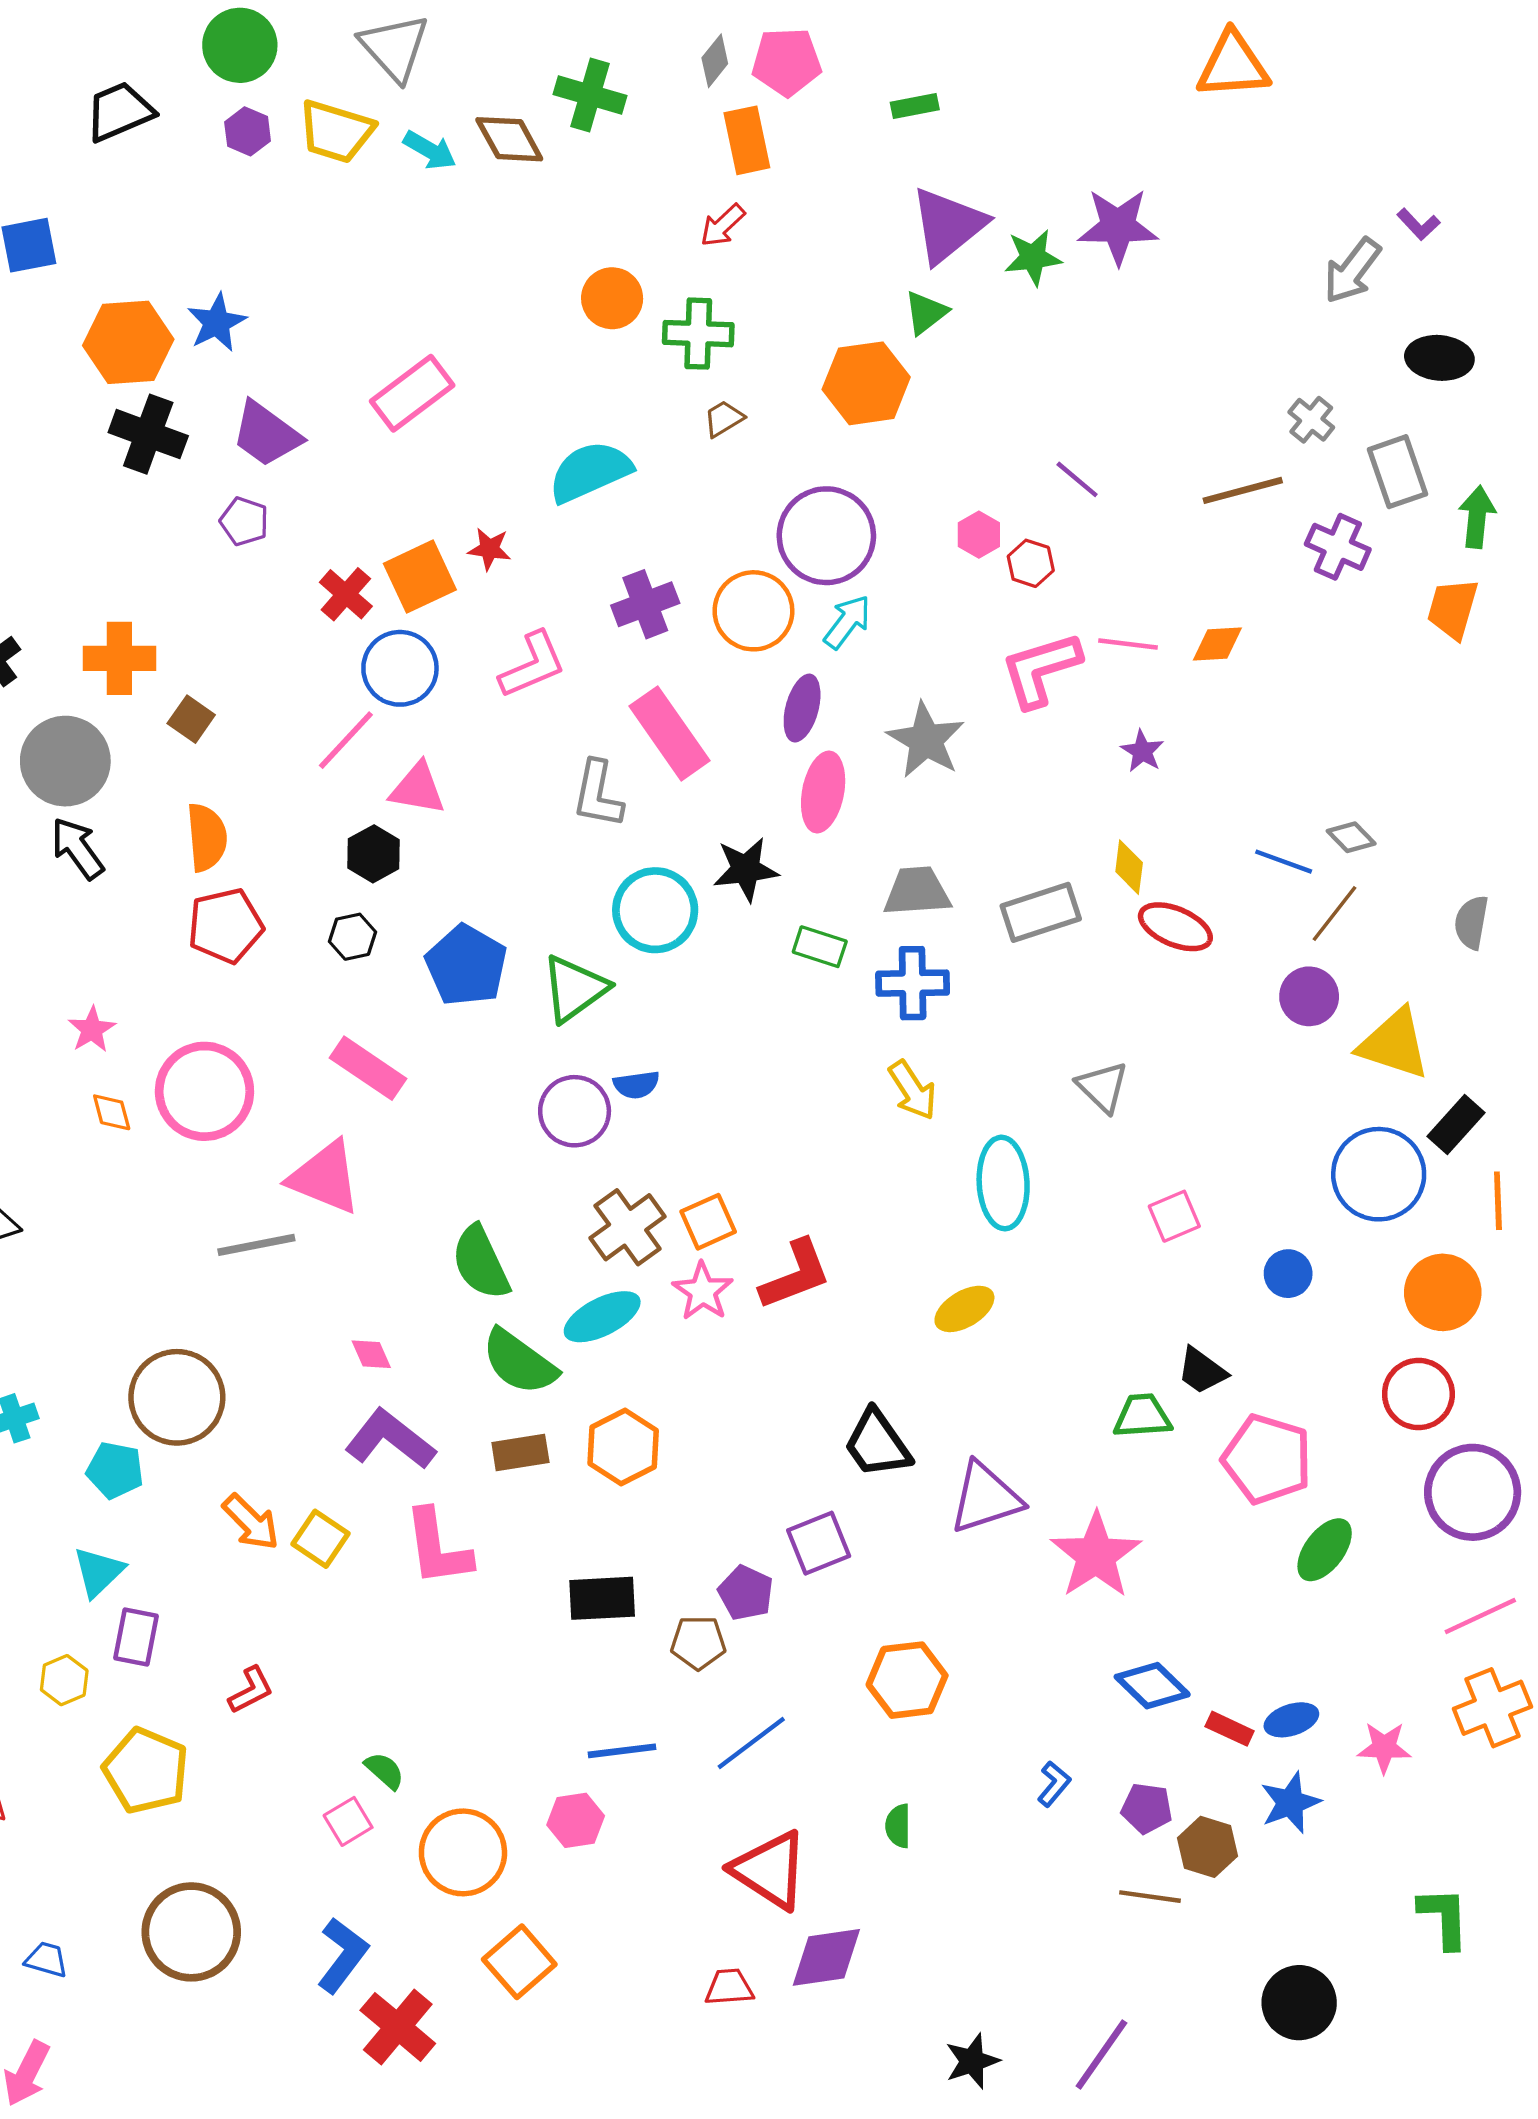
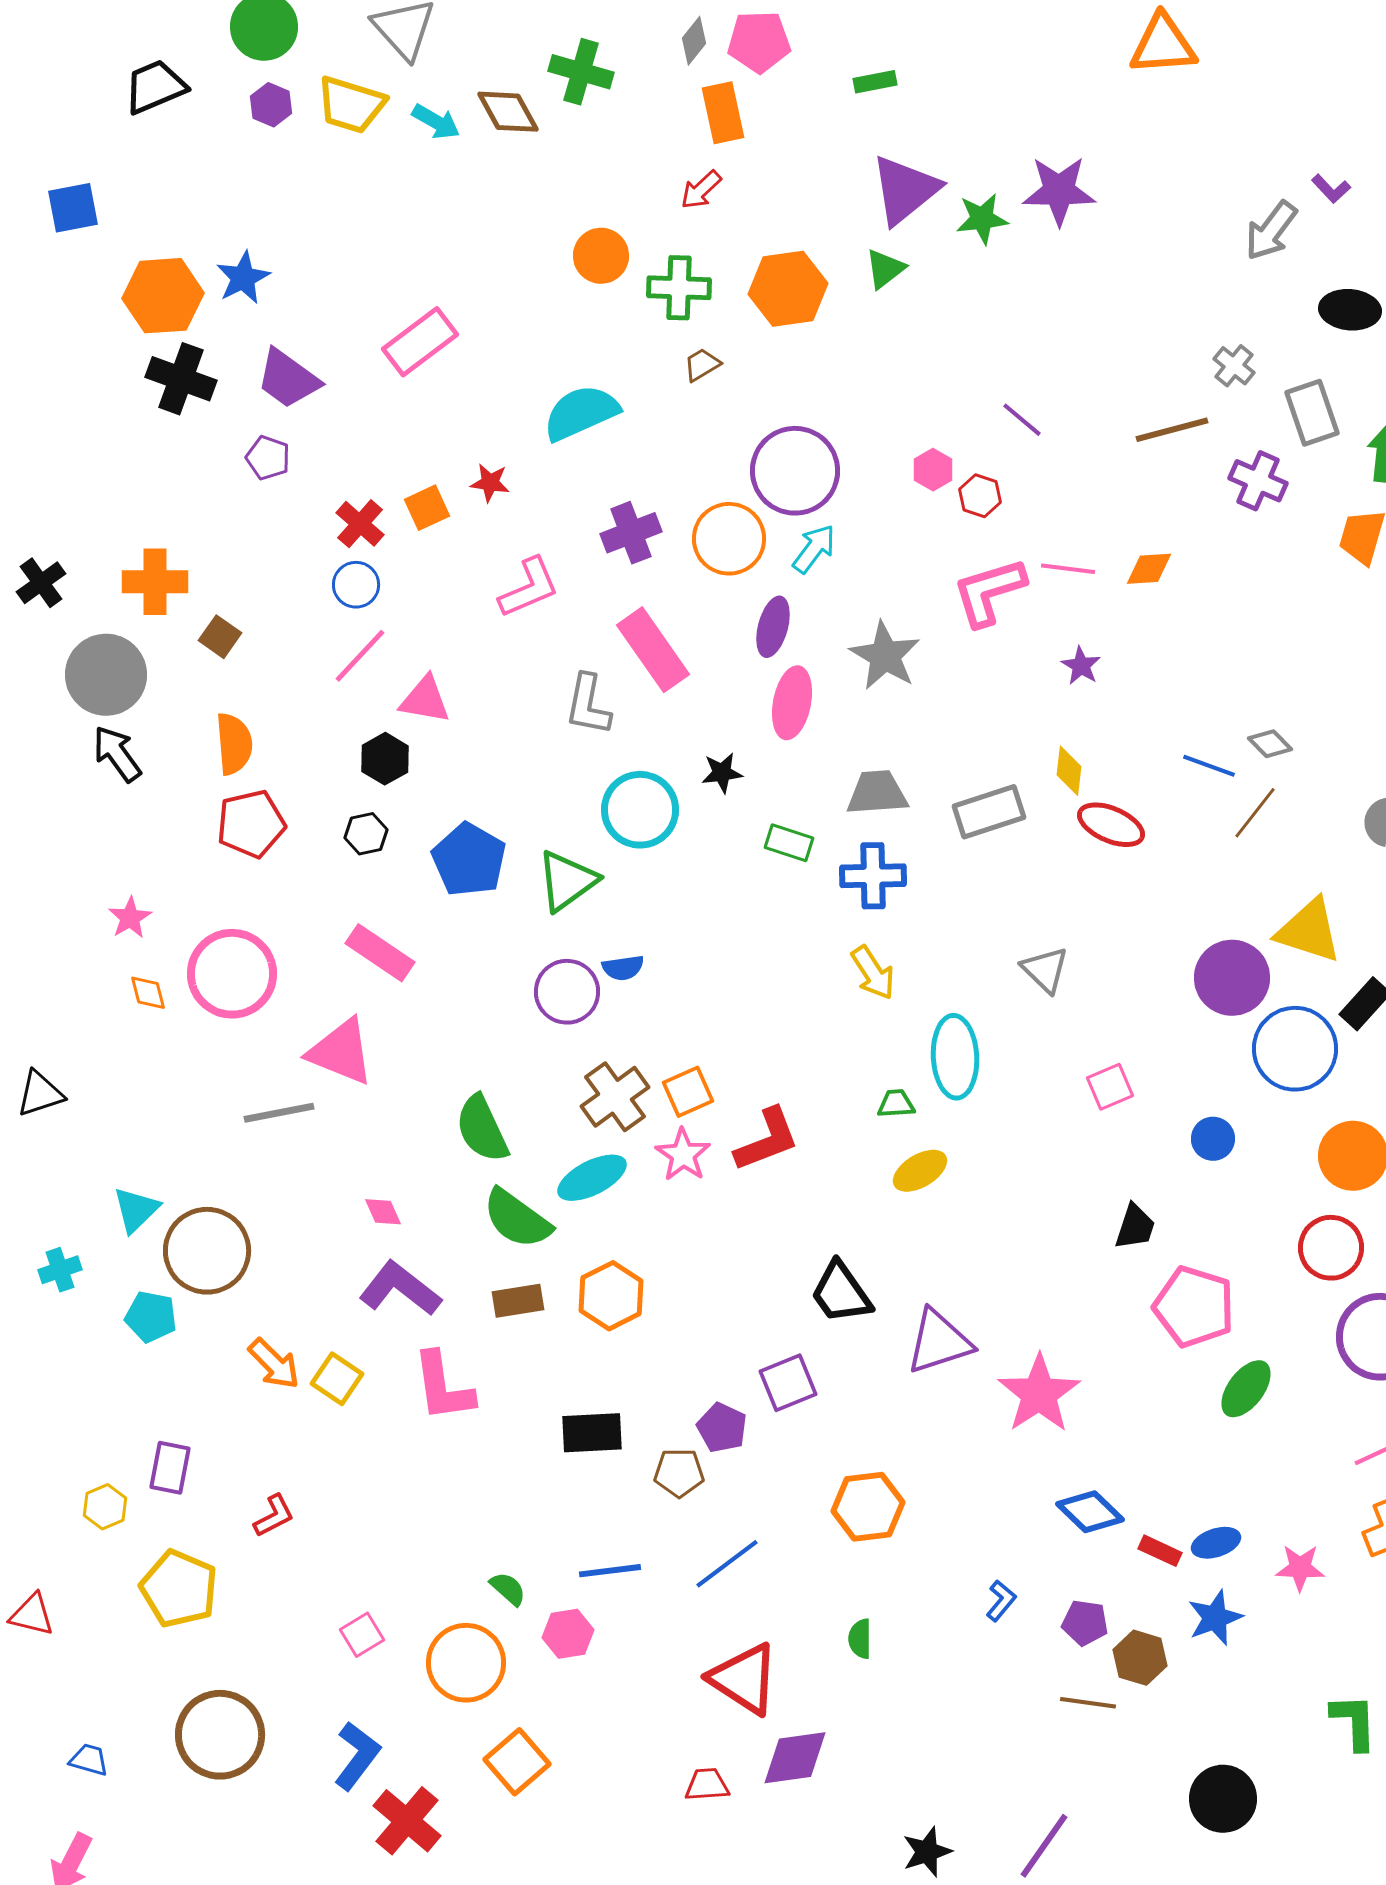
orange hexagon: (866, 383) -> (788, 289), moved
orange square: (420, 577) -> (427, 508), size x0.7
blue circle: (400, 668) -> (356, 585), moved, size x0.7
black star: (746, 869) -> (722, 773), size x0.7
purple circle: (1309, 996) -> (1232, 978), moved, size x1.4
black trapezoid: (1202, 1371) -> (1135, 1227), turned -108
green trapezoid: (1142, 1416) -> (896, 1104), moved, size x0.7
cyan triangle: (98, 1572) -> (136, 1210), moved
green semicircle: (385, 1771) -> (508, 1589), moved

